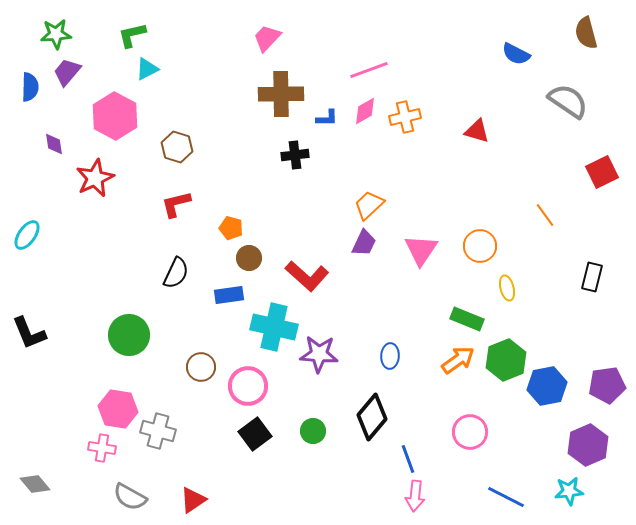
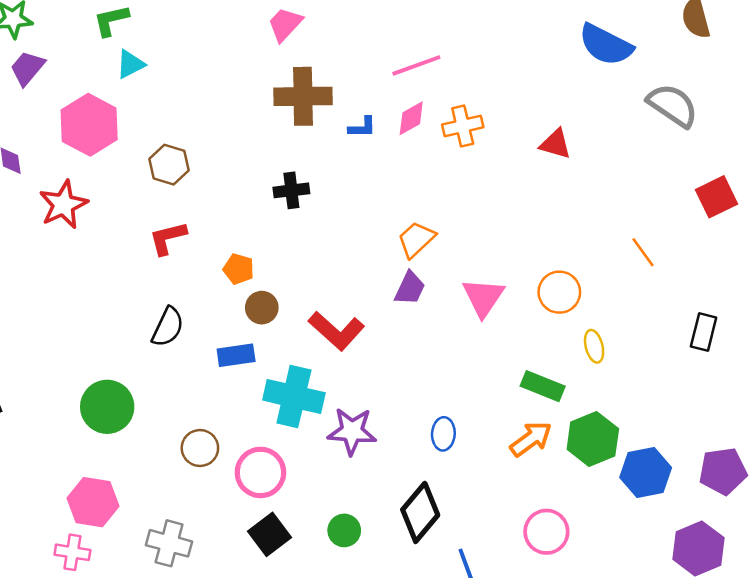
blue semicircle: (516, 54) -> (606, 45), size x1.5
black cross: (295, 155) -> (291, 190), moved
gray cross: (158, 431) -> (169, 543), moved

